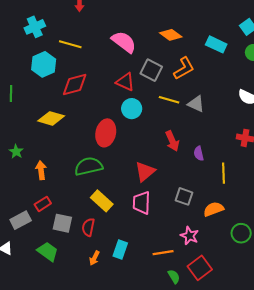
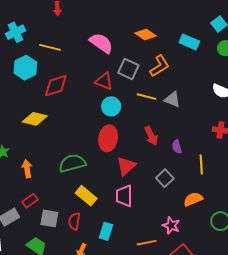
red ellipse: (106, 133) -> (108, 138), moved
gray square: (184, 196) -> (165, 178), moved, turned 30
cyan rectangle: (120, 249) -> (106, 231), moved

